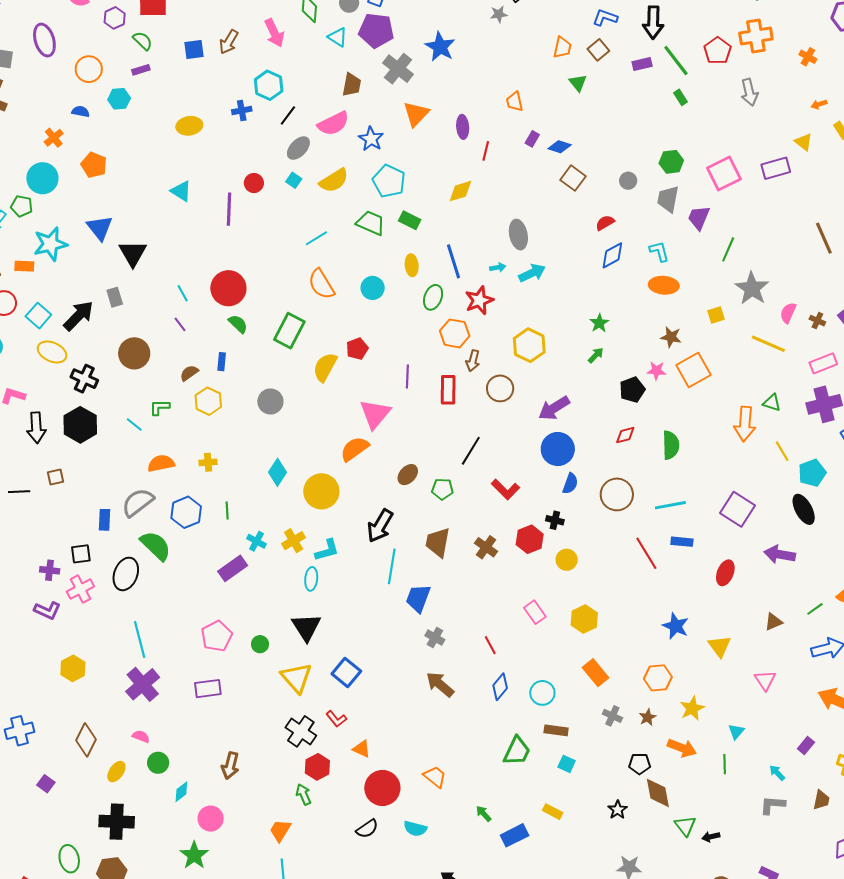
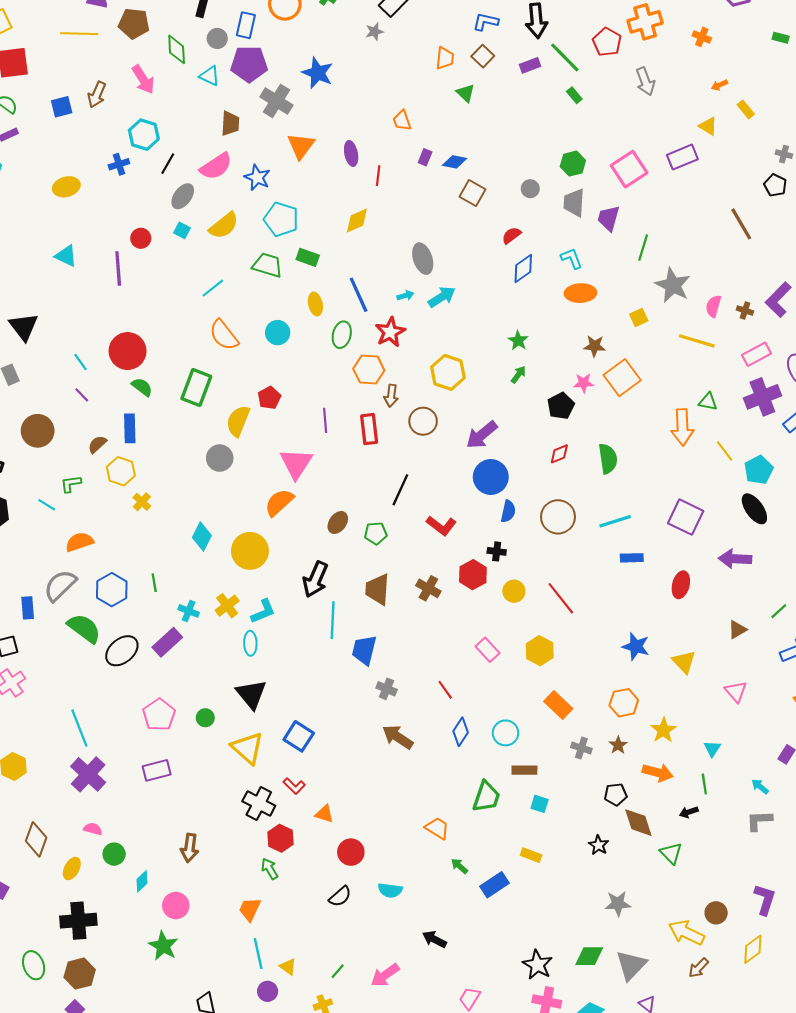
blue rectangle: (222, 362) -> (130, 428), size x1.5
gray circle: (270, 402) -> (220, 458), moved
yellow cross: (208, 462) -> (142, 502), moved, turned -36
red line: (646, 553) -> (561, 598), moved
black ellipse: (126, 574) -> (122, 651), moved, turned 36
orange trapezoid: (435, 777) -> (437, 828), moved
red circle: (382, 788) -> (351, 852), size x0.7
black arrow: (711, 837) -> (689, 812), moved

